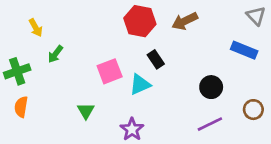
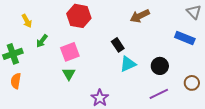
red hexagon: (140, 21) -> (79, 16), moved
pink square: (110, 71) -> (70, 52), moved
cyan triangle: (140, 84) -> (128, 64), moved
green triangle: (86, 111) -> (69, 74), moved

